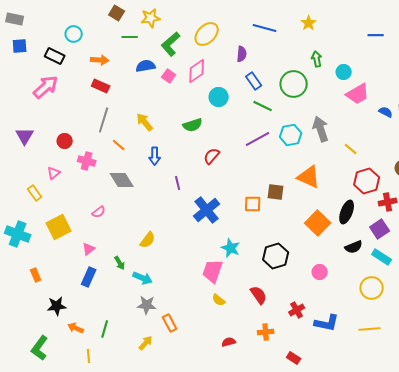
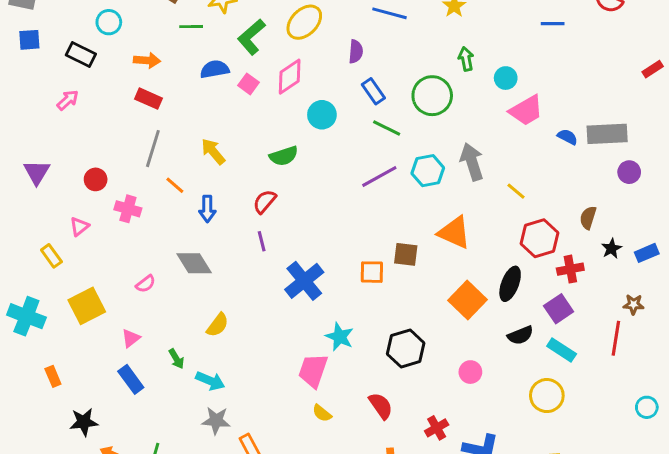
pink arrow: (46, 87) -> (68, 100), size x0.6
blue arrow: (155, 156) -> (207, 209), moved
red semicircle: (212, 156) -> (265, 201), moved
gray diamond: (122, 180) -> (194, 263), moved
blue rectangle: (89, 277) -> (131, 379), turned -60

